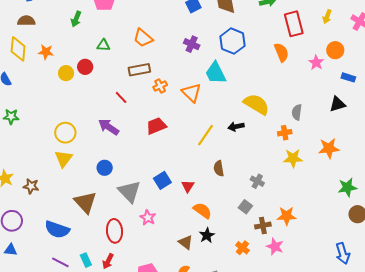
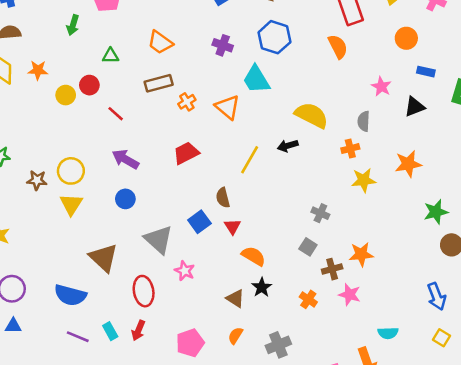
pink star: (316, 63) -> (381, 87), moved
red line: (121, 97) -> (116, 114), moved
blue circle: (105, 168) -> (125, 199), moved
brown semicircle: (219, 168) -> (223, 198), moved
brown star: (31, 186) -> (37, 180), moved

